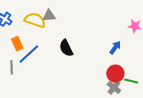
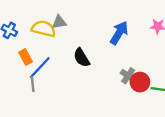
blue arrow: (115, 48) -> (119, 33), moved, size x1.5
gray line: (12, 67) -> (33, 84), moved
gray cross: (114, 87) -> (128, 76), moved

